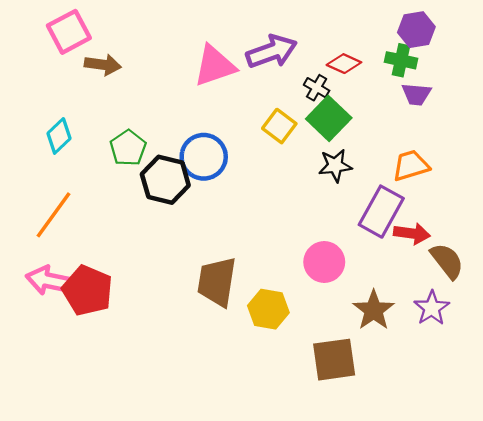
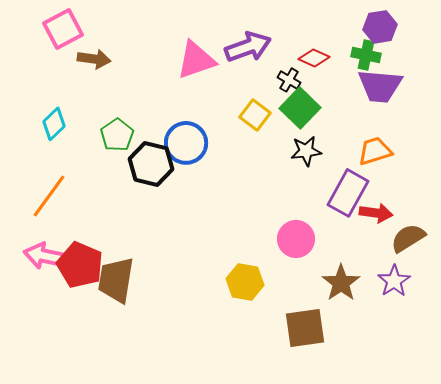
purple trapezoid: (416, 94) -> (380, 86), size x1.6
brown semicircle: (447, 261) -> (408, 238), turned -84
brown trapezoid: (217, 282) -> (116, 280), moved

